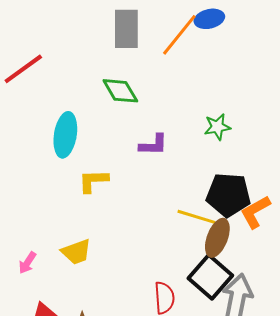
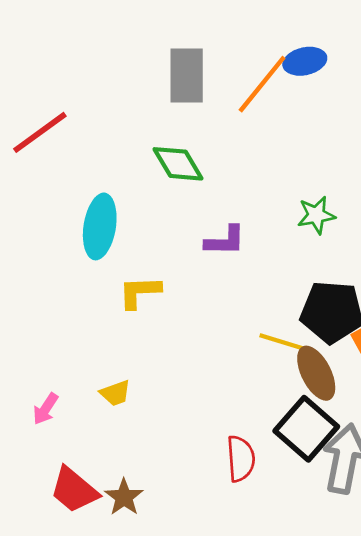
brown ellipse: (217, 238) -> (316, 373), turned -48
yellow trapezoid: (76, 252) -> (115, 393), size x0.7

